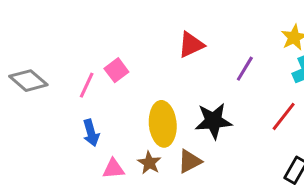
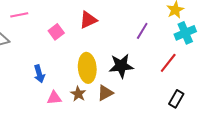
red triangle: (191, 45) -> (88, 20), moved
pink line: (87, 85) -> (19, 15), moved, turned 54

